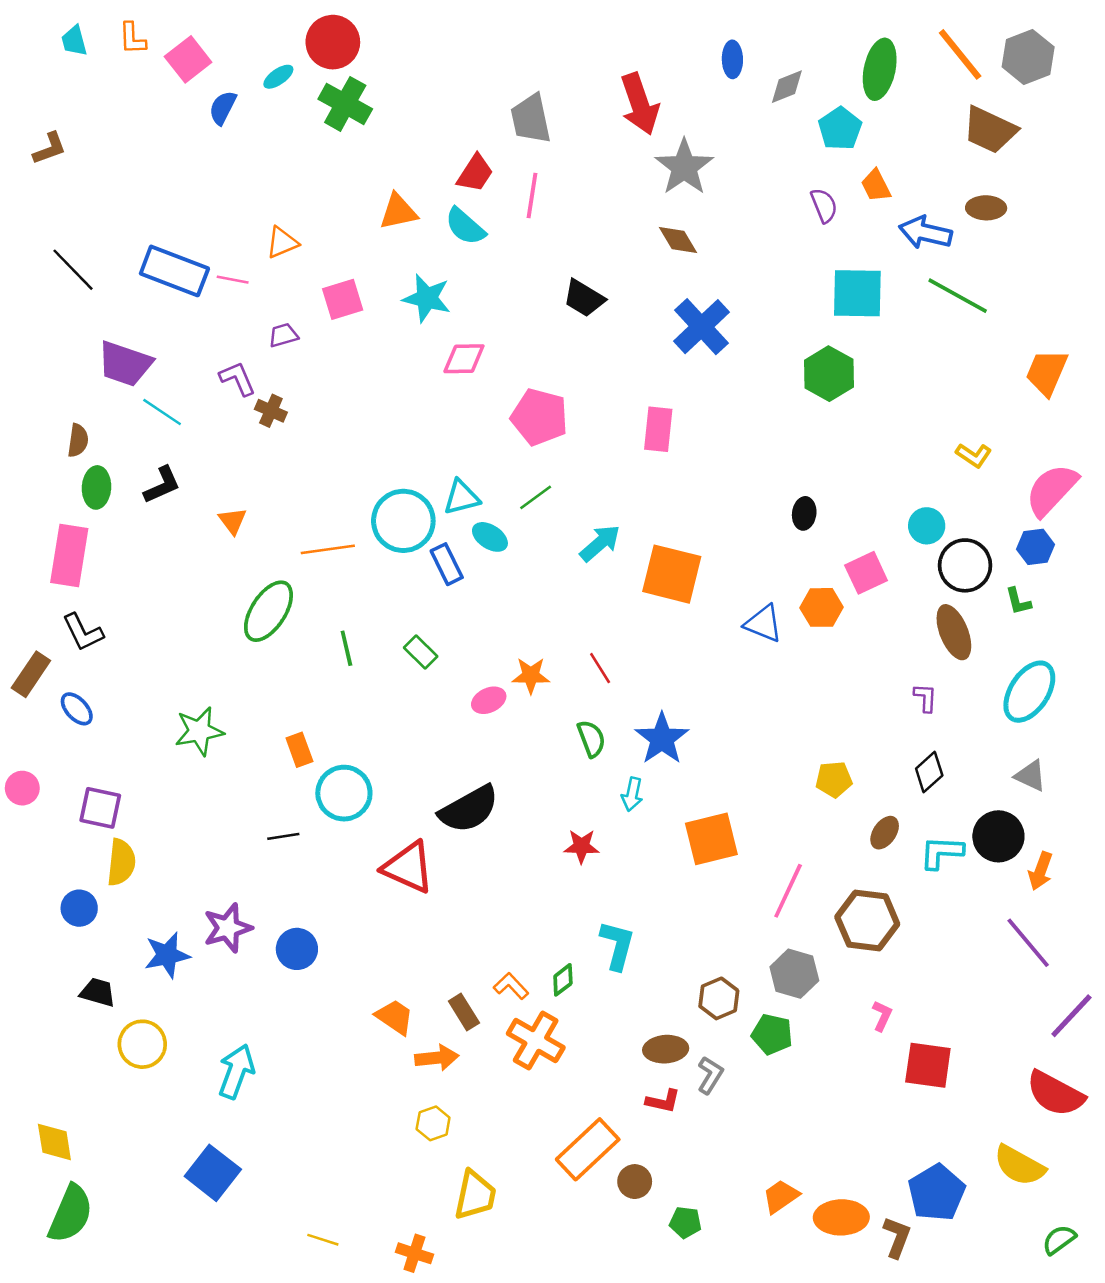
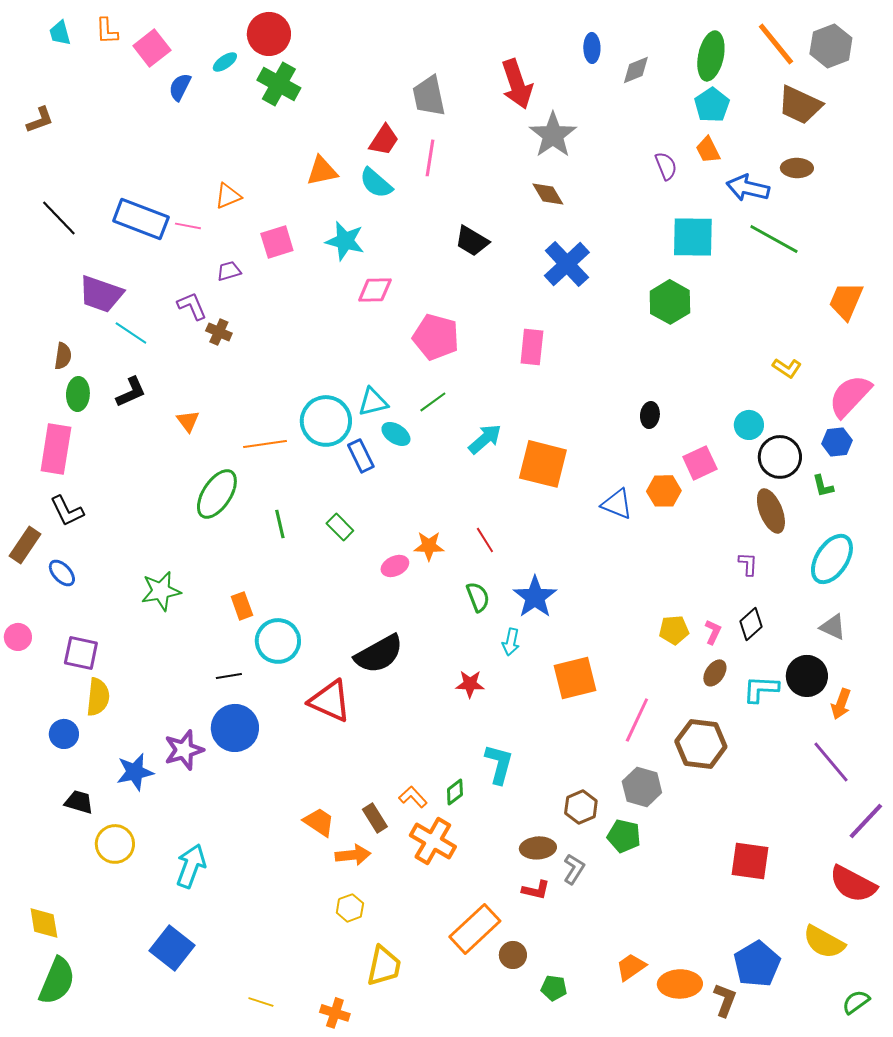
cyan pentagon: (840, 129) -> (712, 105), moved
blue circle: (297, 949) -> (235, 728), moved, size x1.4
pink L-shape: (882, 1016) -> (713, 632), moved

